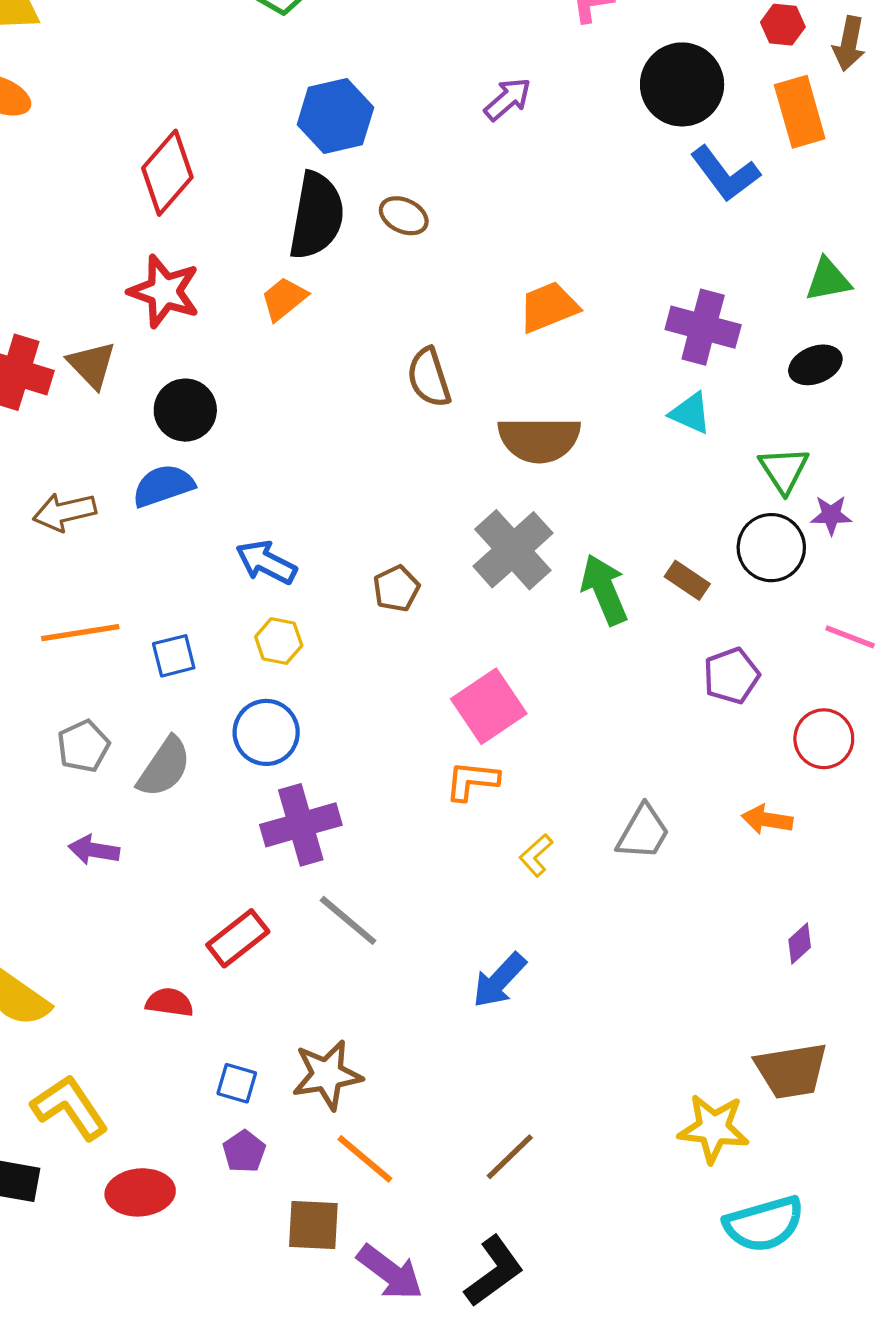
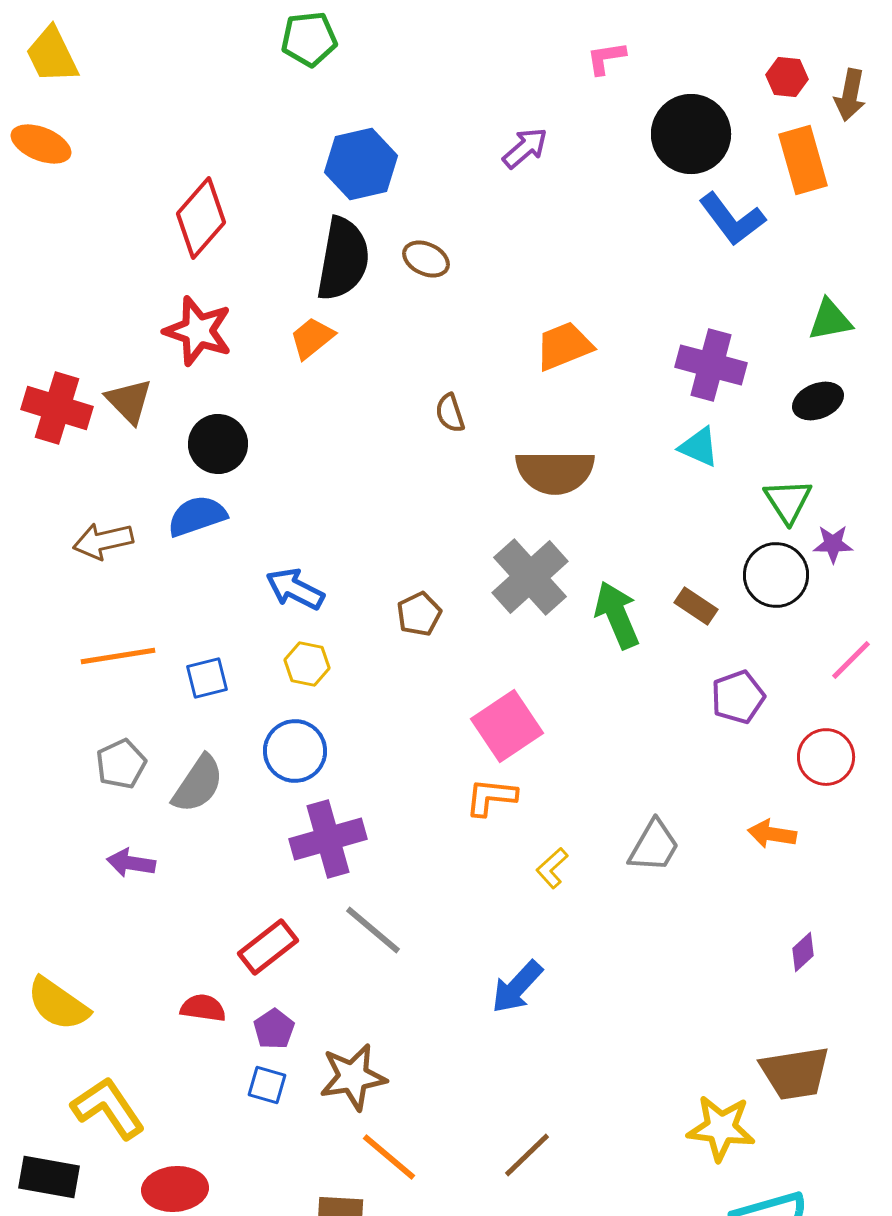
brown semicircle: (429, 377) -> (450, 413), size x0.7
pink line: (850, 637) -> (851, 660), turned -66
purple pentagon: (244, 1151) -> (274, 1029), moved

